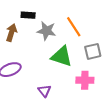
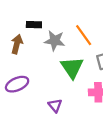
green triangle: (62, 56) -> (72, 68), turned 40

